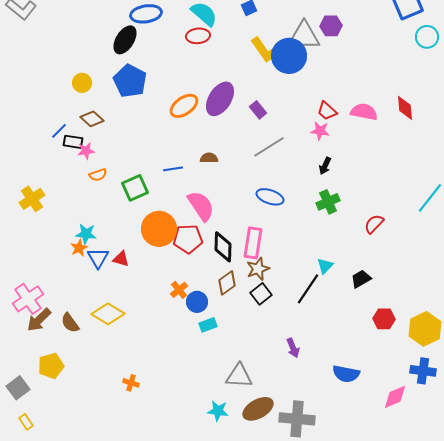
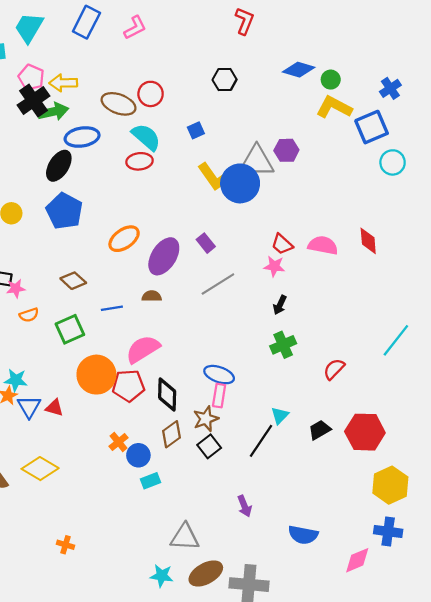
purple ellipse: (220, 99) -> (164, 256), moved
brown diamond: (92, 119) -> (73, 281), moved
blue ellipse: (270, 197) -> (219, 375), moved
pink semicircle: (201, 206) -> (143, 349), turned -88
pink rectangle: (253, 243) -> (219, 396), moved, size x0.7
red hexagon: (384, 319) -> (365, 432), moved, size x1.6

